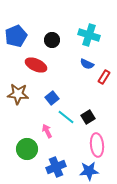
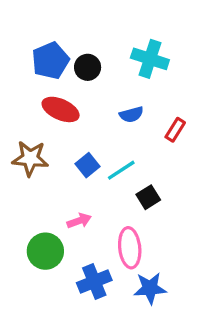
blue pentagon: (16, 36) -> (50, 61), moved
blue semicircle: (87, 64) -> (131, 115), moved, turned -40
cyan line: (66, 117) -> (121, 170), moved, turned -72
pink arrow: (47, 131) -> (79, 221), turned 96
pink ellipse: (97, 145) -> (130, 248), moved

